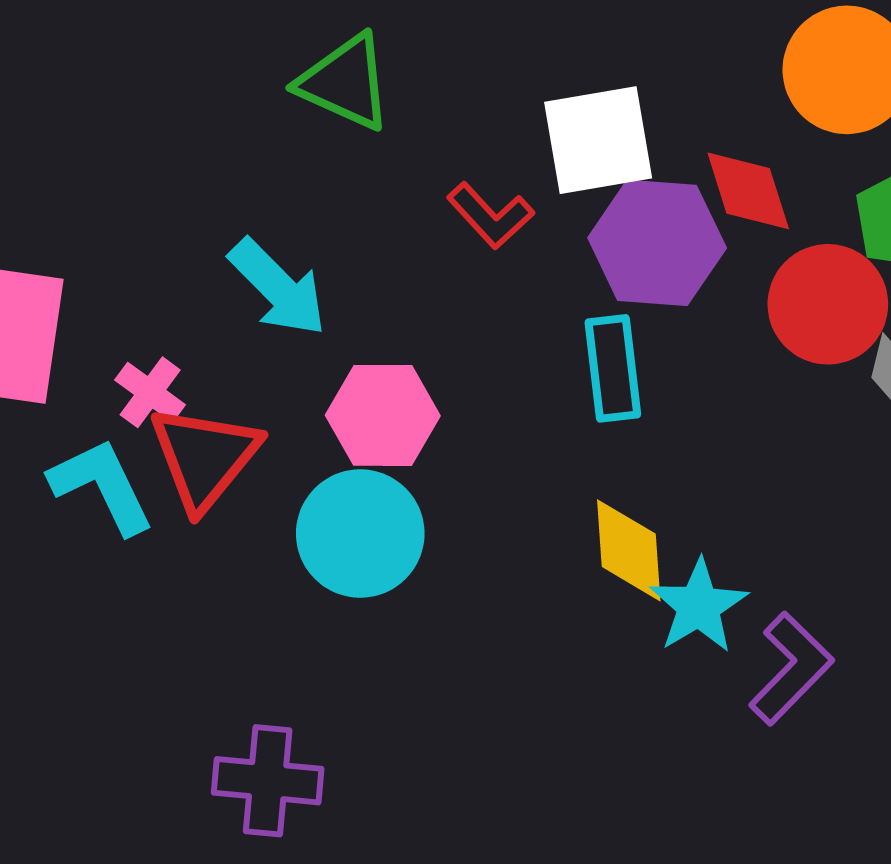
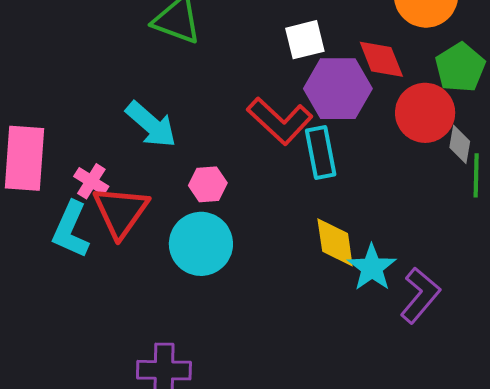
white square: (598, 140) -> (305, 40), size x0.7
red L-shape: (490, 216) -> (280, 121), moved, size x1.5
pink hexagon: (383, 415) -> (208, 184), size x0.7
cyan L-shape: (102, 486) -> (71, 230), turned -126

